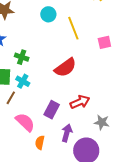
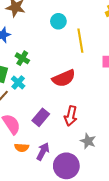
red arrow: (80, 102) -> (71, 116), turned 114
purple arrow: (67, 133) -> (43, 151), moved
orange semicircle: (40, 142) -> (22, 148), turned -112

